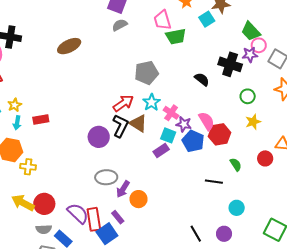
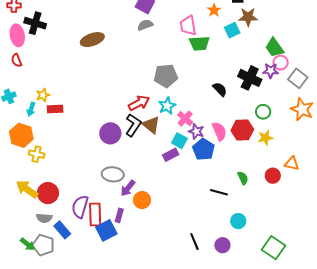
yellow star: (15, 105) -> (43, 95), moved
red hexagon: (219, 134) -> (242, 130), moved
purple semicircle: (78, 213) -> (80, 207), turned -125
purple rectangle: (118, 217) -> (119, 215), turned 48

